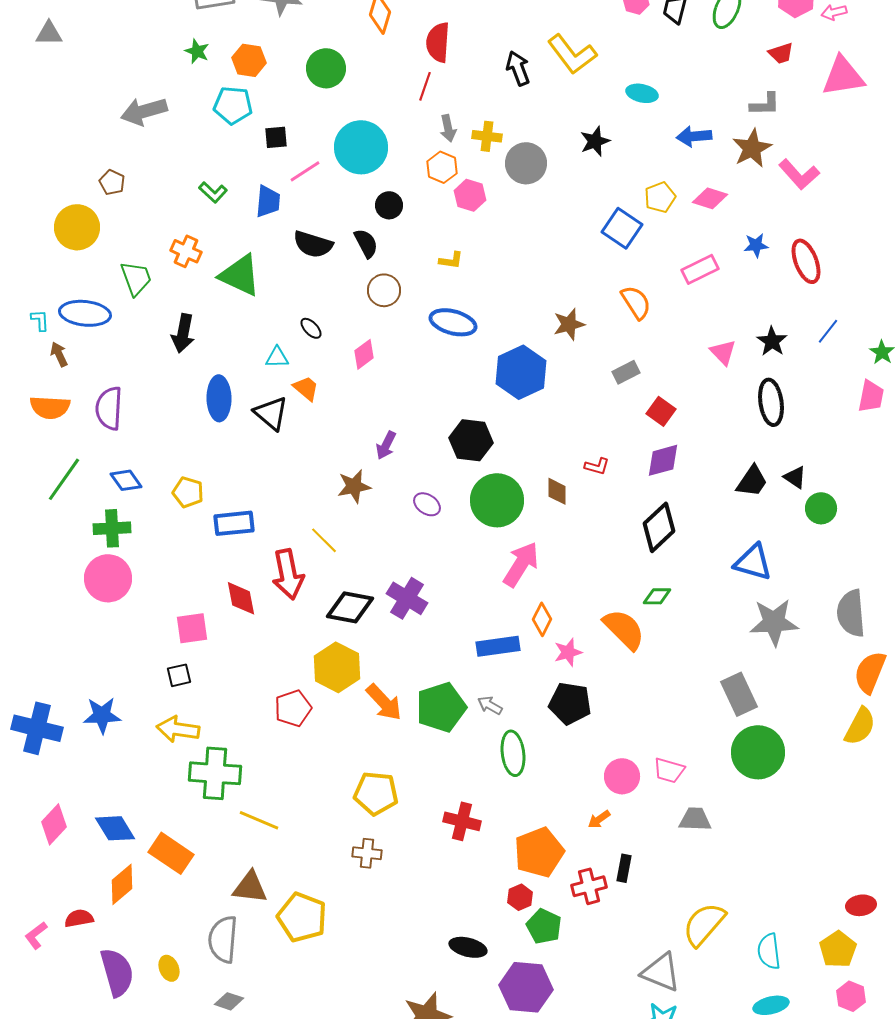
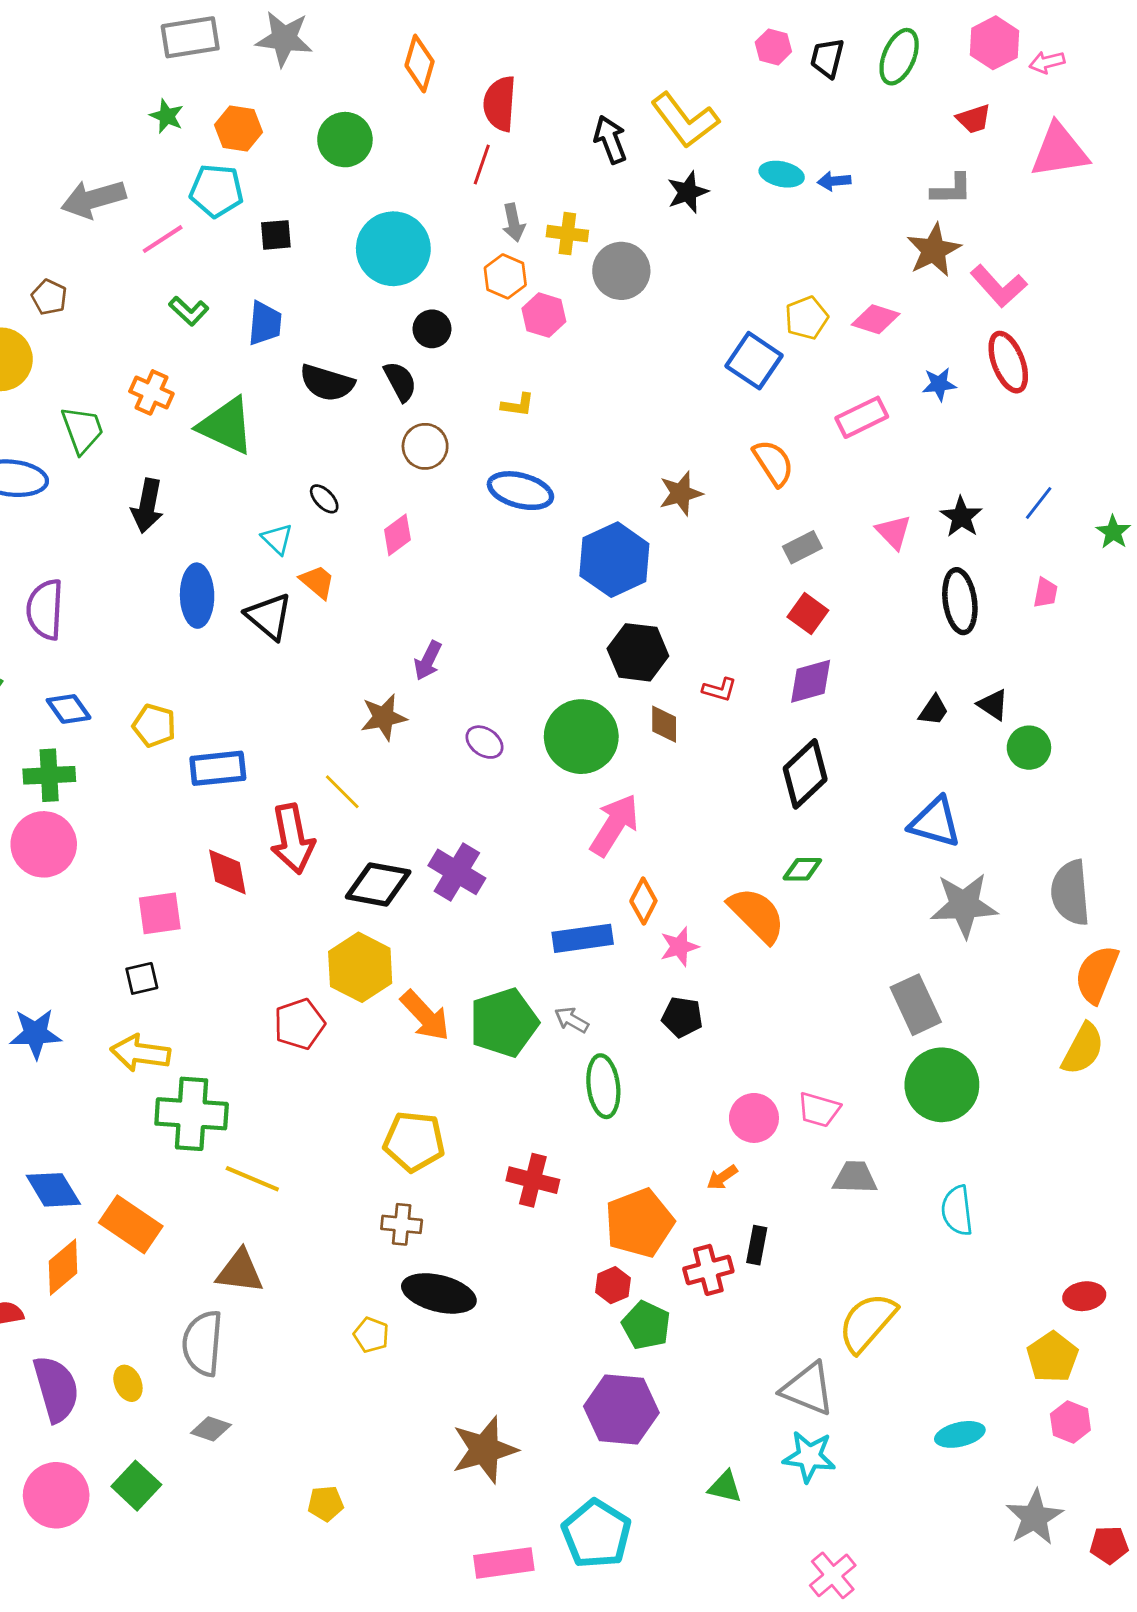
blue arrow: (694, 136) -> (834, 181), moved, size x0.7
black star: (595, 141) -> (688, 192), moved
pink line: (305, 171) -> (163, 239), moved
red ellipse: (806, 261) -> (1008, 362), moved
cyan triangle: (277, 357) -> (277, 539), turned 45
gray rectangle: (626, 372) -> (802, 547), moved
pink trapezoid: (871, 396) -> (1046, 593), moved, size x0.7
black hexagon: (471, 440) -> (638, 652), moved
black trapezoid: (752, 481) -> (934, 710), size x0.7
black pentagon: (570, 703) -> (682, 1017), size x0.7
yellow pentagon: (302, 917) -> (371, 1335), moved, size x0.5
black ellipse: (468, 947) -> (439, 1293), moved, size x1.4
cyan semicircle: (769, 951) -> (957, 1211), moved

